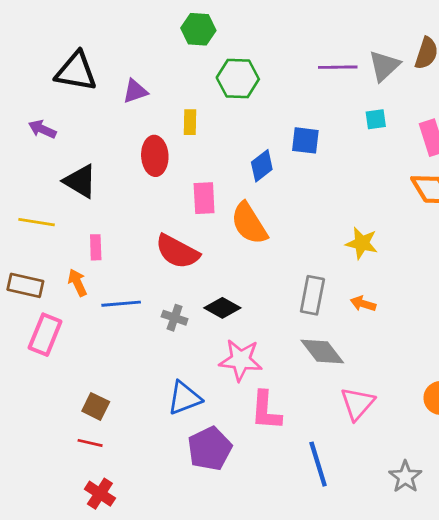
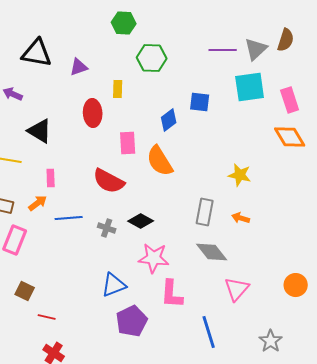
cyan square: (376, 119) -> (250, 87), size x2.0
orange arrow: (77, 283) -> (38, 203), turned 78
brown square: (96, 406) -> (25, 291), moved

